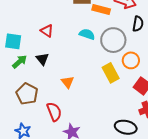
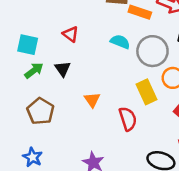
red semicircle: (54, 112) -> (128, 119), moved

